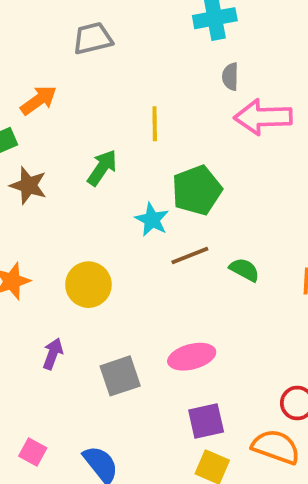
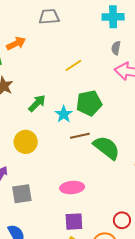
yellow line: (155, 124) -> (73, 65), turned 48
green arrow: (102, 168) -> (37, 103), moved
green semicircle: (244, 270) -> (107, 148), size x1.8
gray square: (120, 376) -> (22, 194), moved

